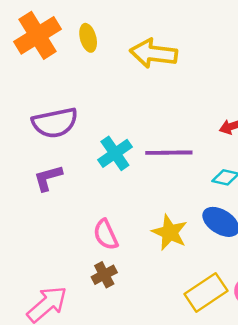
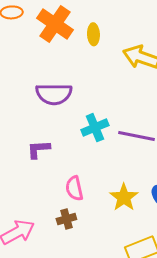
orange cross: (38, 35) -> (55, 24), turned -36
purple L-shape: (48, 178) -> (39, 149), moved

